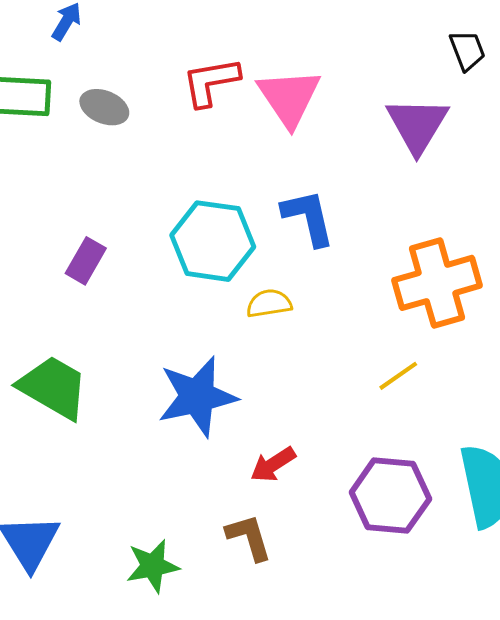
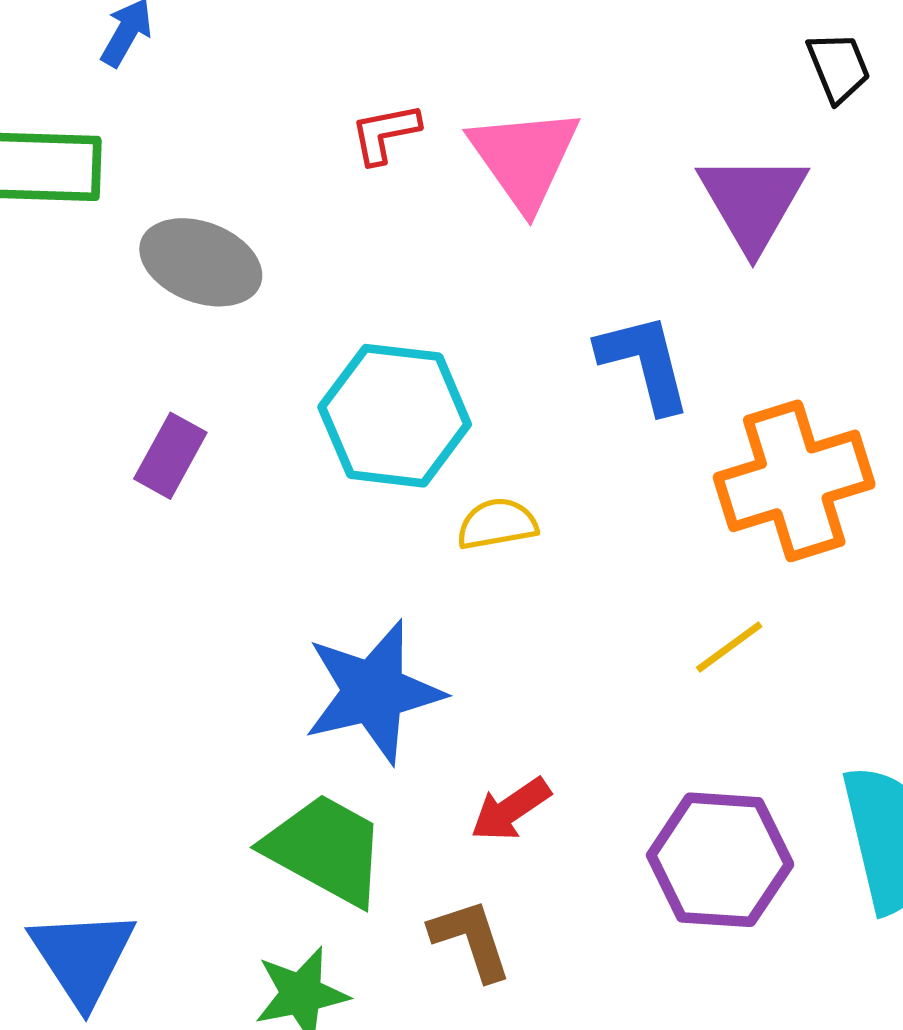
red L-shape: (211, 82) -> (385, 133), size x0.7
gray ellipse: (104, 107) -> (201, 262), moved, size x1.4
blue L-shape: (308, 218) -> (645, 363), moved
green trapezoid: (53, 387) -> (325, 849), moved

